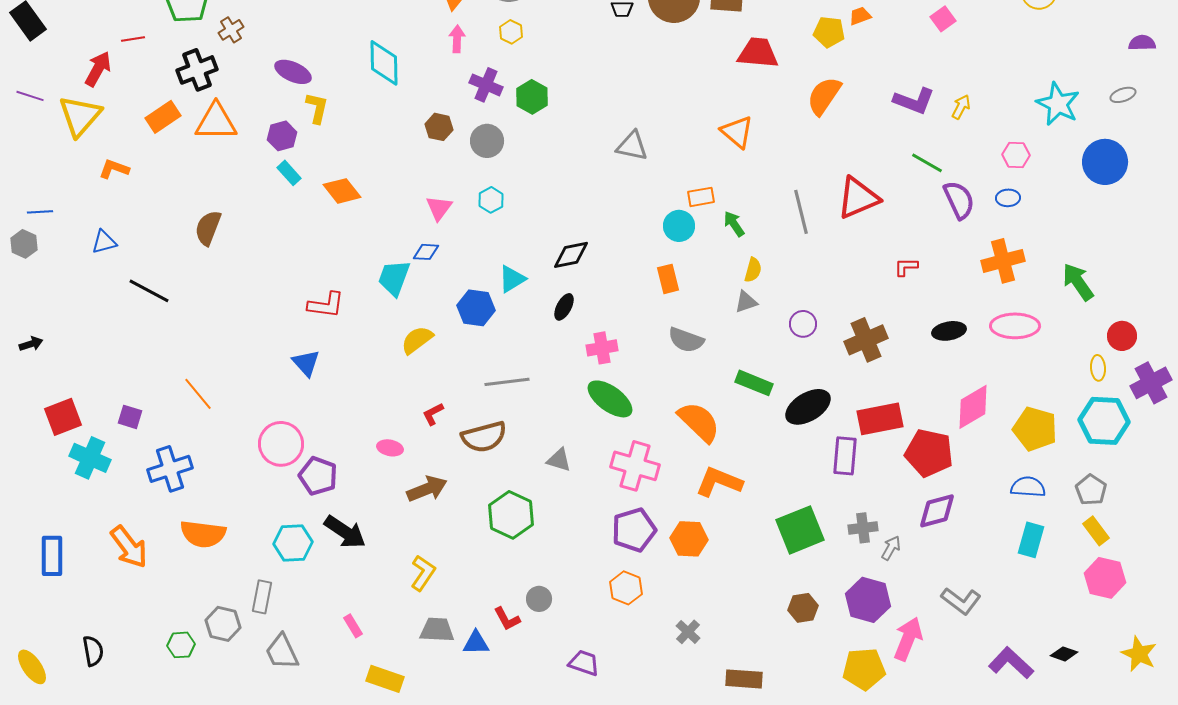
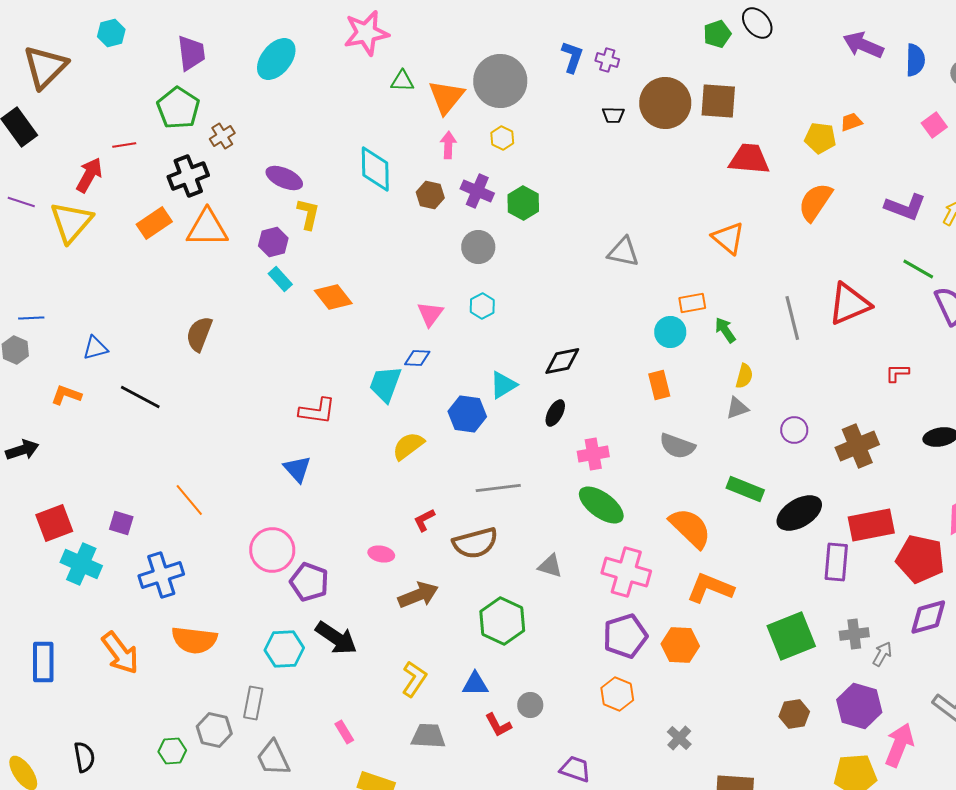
brown hexagon: (439, 127) -> (430, 195), moved
orange L-shape: (114, 169) -> (66, 395), moved
black arrow: (31, 344) -> (22, 450), size x1.4
blue triangle: (476, 643) -> (475, 684), moved

